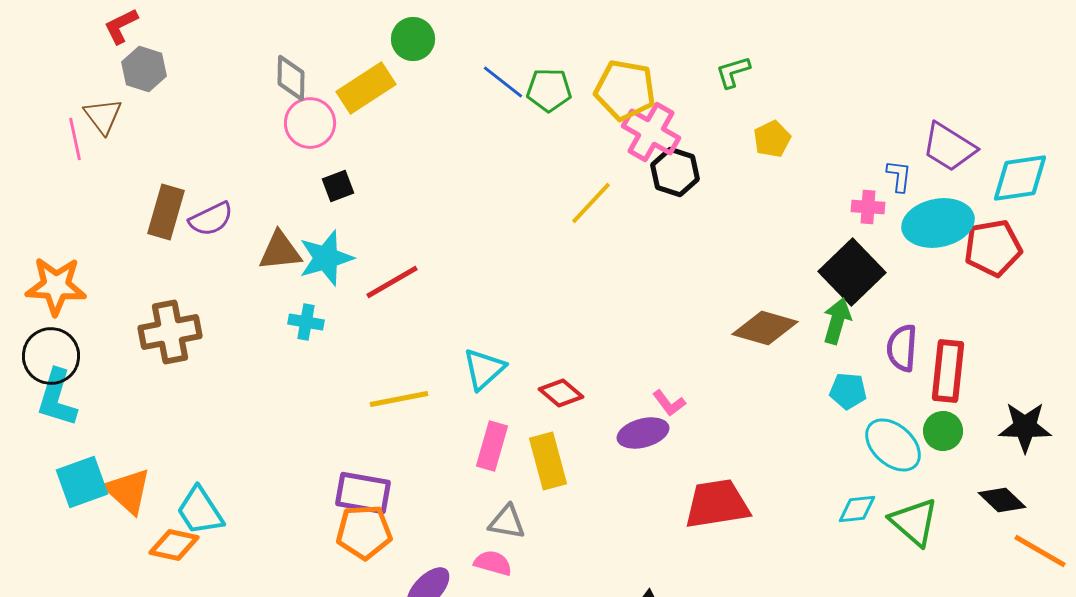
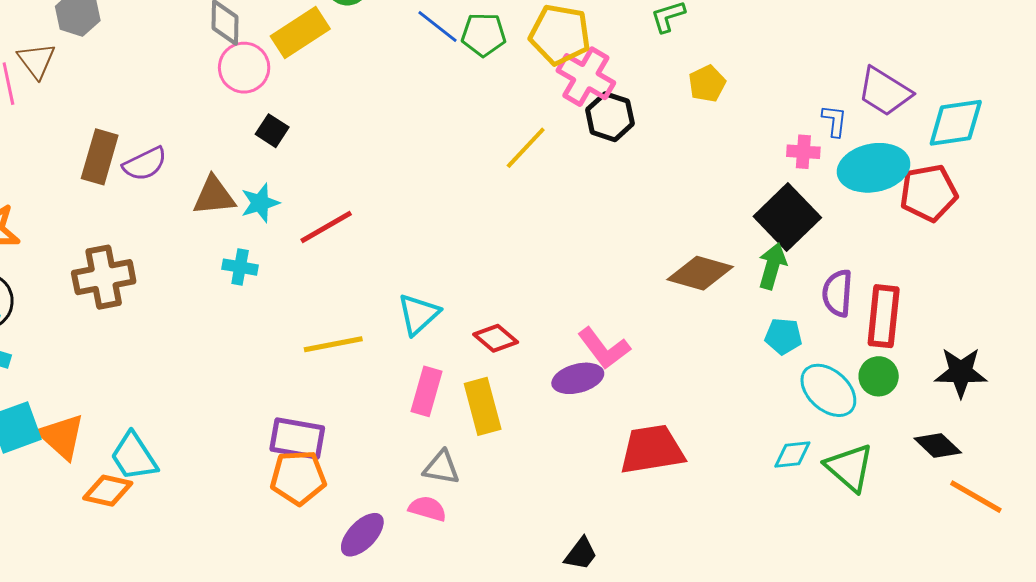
black square: (338, 186) -> (272, 131), turned -36
cyan star: (326, 258) -> (260, 203), size x0.7
pink L-shape: (669, 403) -> (604, 348), size x1.6

